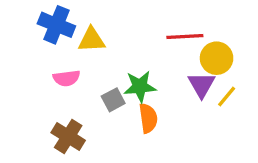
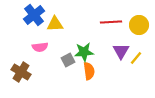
blue cross: (56, 25) -> (34, 15), turned 30
yellow circle: (217, 58) -> (139, 25), moved
brown cross: (68, 137) -> (21, 72), moved

